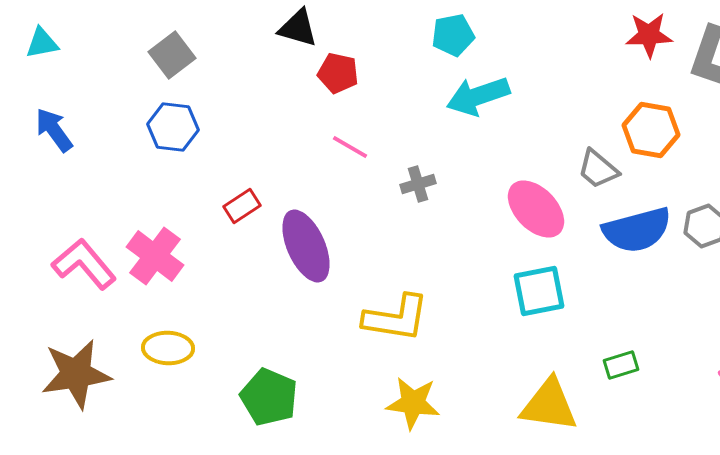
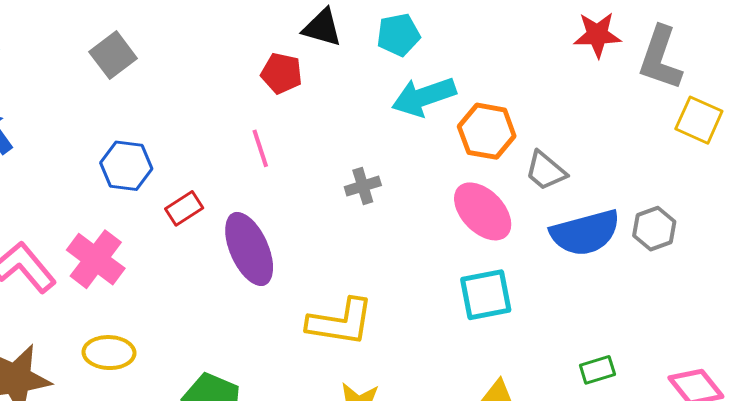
black triangle: (298, 28) -> (322, 28), moved
blue hexagon: (173, 127) -> (126, 166), moved
orange hexagon: (651, 130) -> (487, 131), moved
pink line: (350, 147) -> (260, 148), moved, turned 42
green rectangle: (621, 365) -> (597, 370), moved

